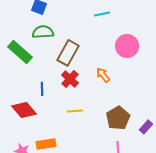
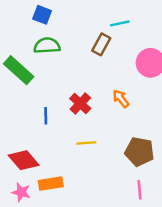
brown rectangle: (68, 53) -> (101, 44), moved, size x0.7
red diamond: (24, 110) -> (24, 160), moved
brown pentagon: (118, 118) -> (139, 152), turned -30

